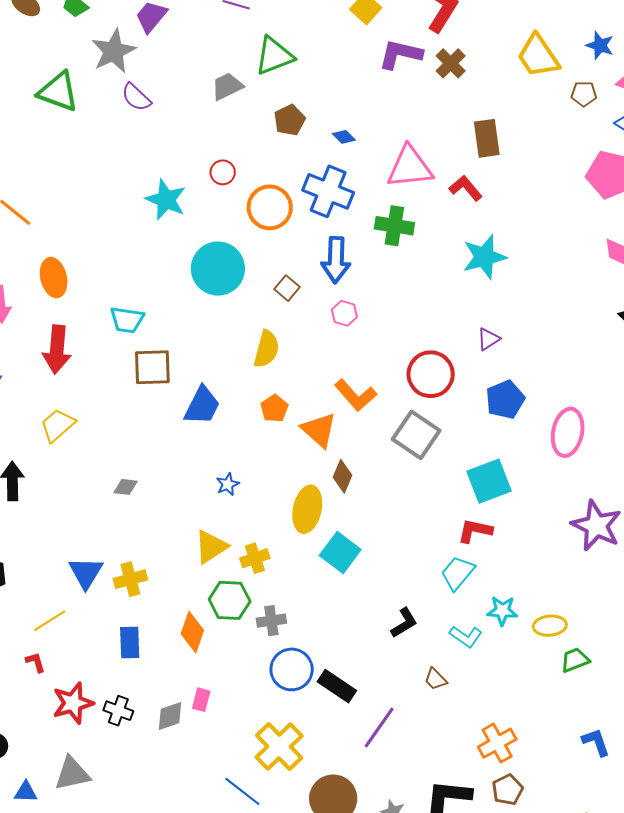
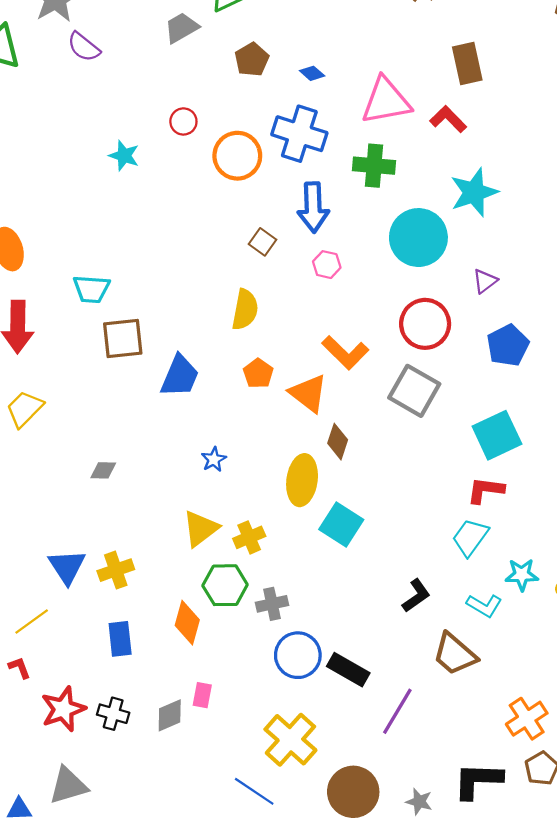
cyan star: (166, 200) -> (124, 156), size x0.7
cyan circle: (218, 269) -> (418, 238), moved
brown trapezoid: (435, 679) -> (455, 654), size x1.8

